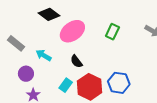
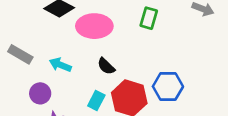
pink ellipse: (72, 31) -> (94, 26), turned 45

